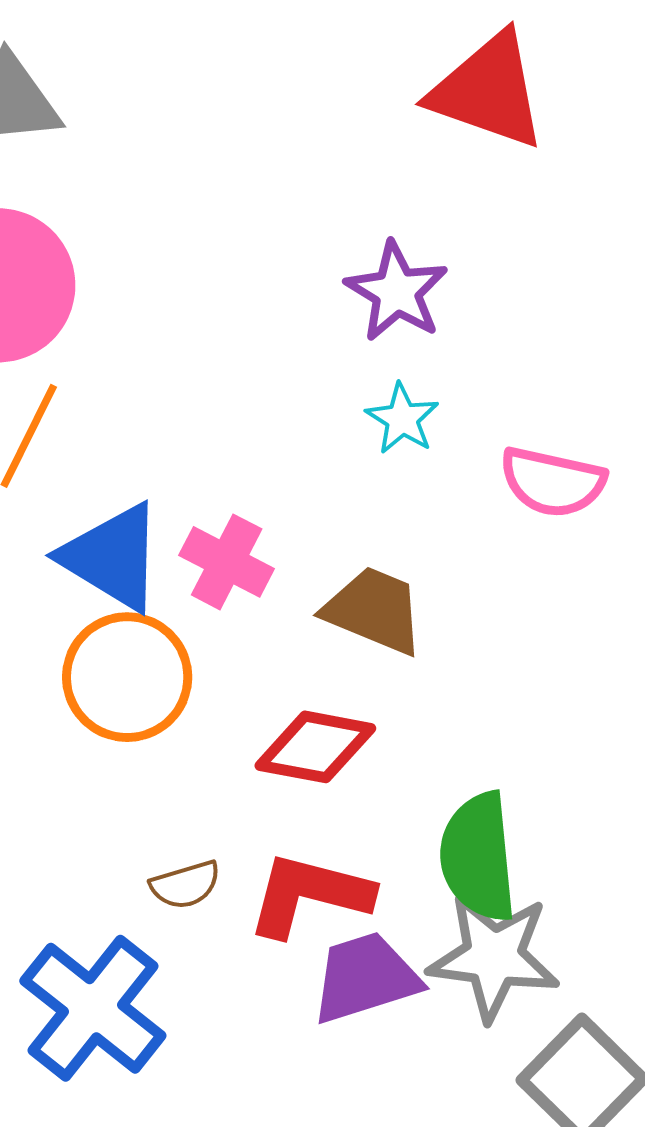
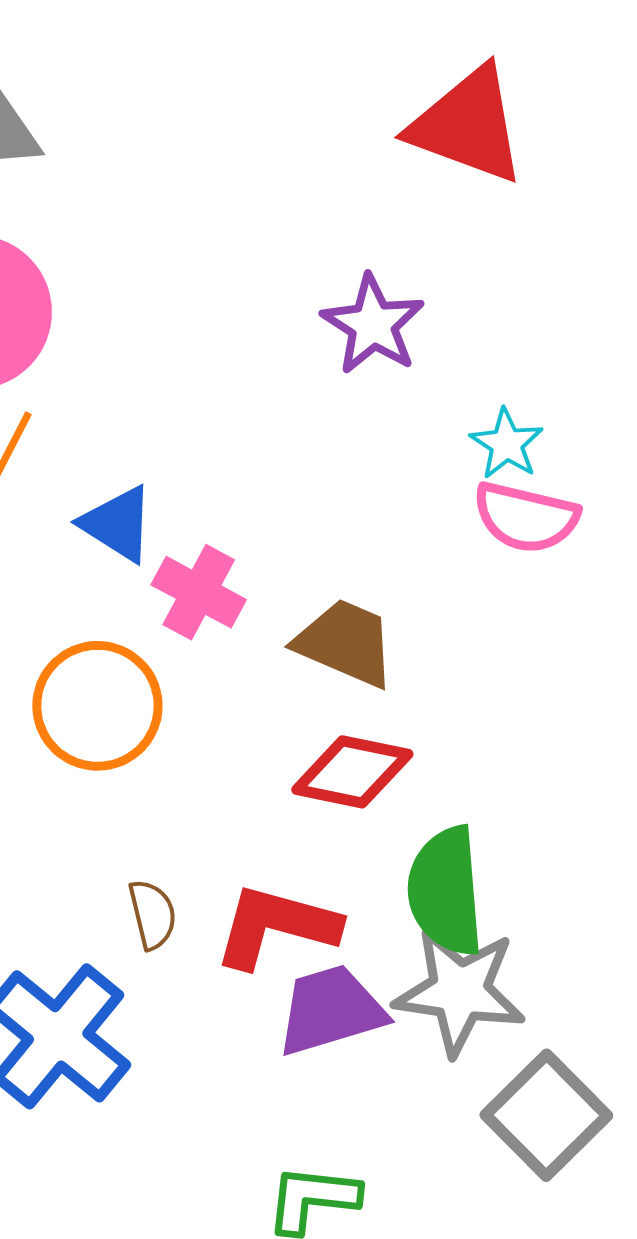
cyan star: (402, 419) -> (506, 444), moved
blue triangle: (112, 557) -> (118, 524), moved, size x0.7
red diamond: (315, 747) -> (352, 772), moved
brown semicircle: (185, 885) -> (152, 914), turned -88

